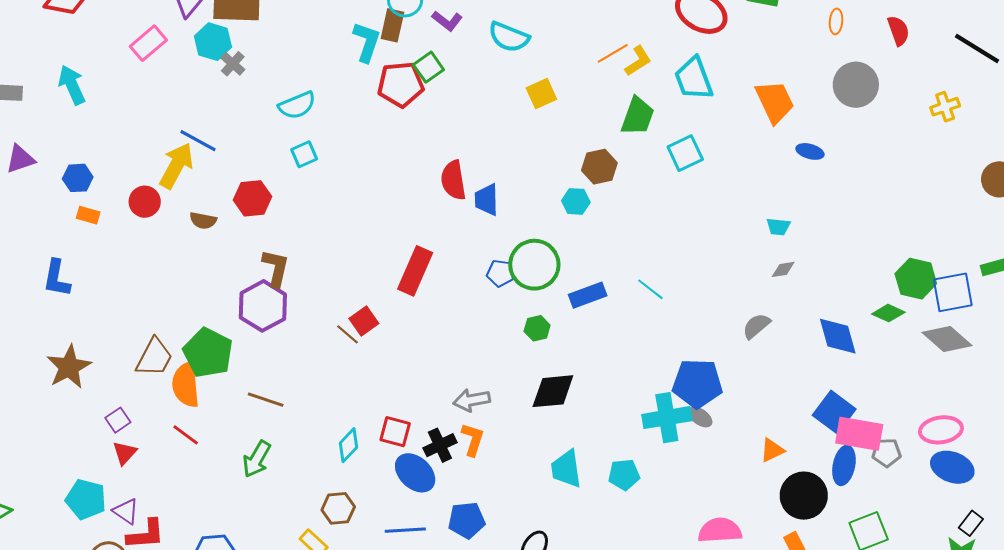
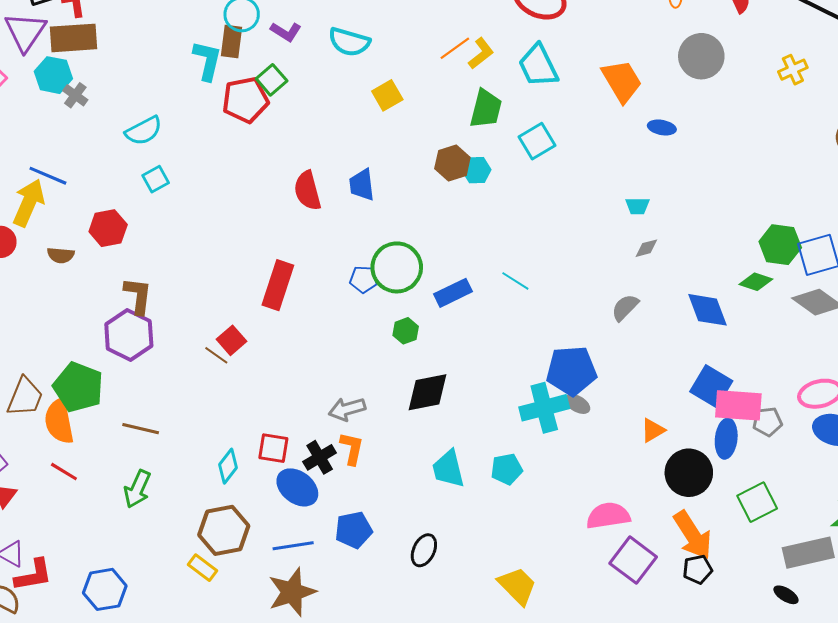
blue trapezoid: (487, 200) -> (362, 185), moved
cyan hexagon: (576, 201) -> (477, 170), moved
brown hexagon: (338, 508) -> (224, 530), size x1.5

